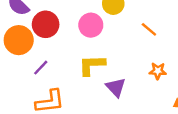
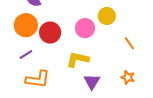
red circle: (46, 24) -> (50, 33), moved
purple line: (41, 68) -> (26, 54), moved

